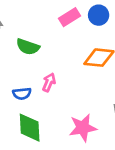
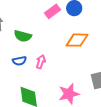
blue semicircle: (22, 94) -> (19, 61), moved

